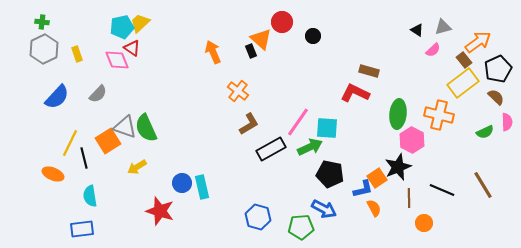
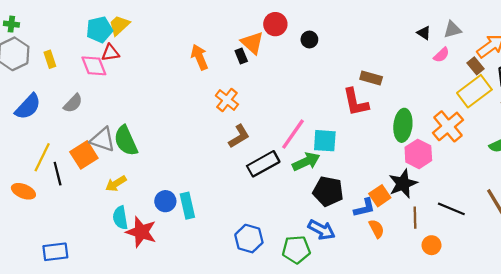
red triangle: (132, 48) -> (110, 53), turned -42
red L-shape: (355, 93) -> (356, 102), turned -128
orange cross: (439, 115) -> (448, 126), turned 36
cyan semicircle: (90, 196) -> (120, 218), moved

